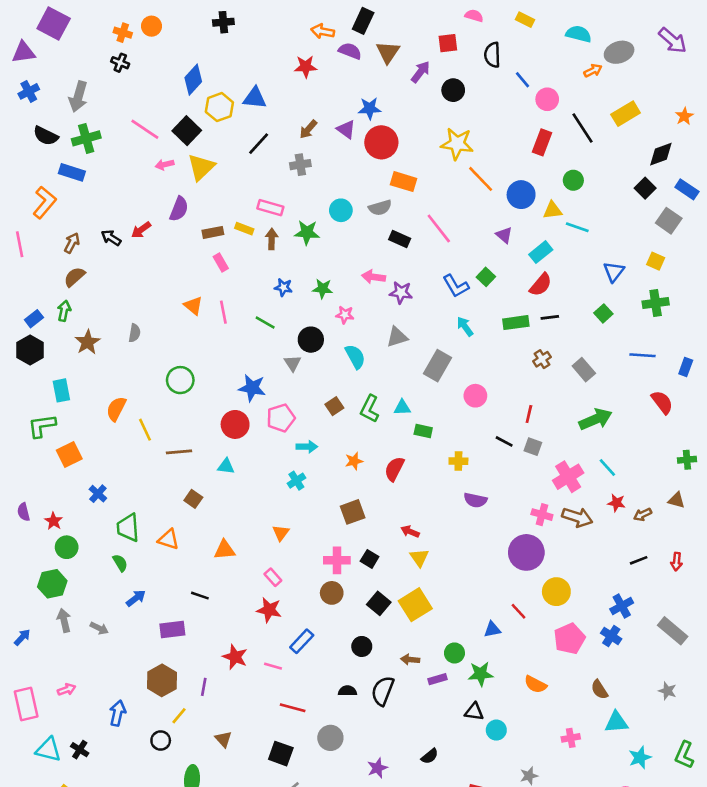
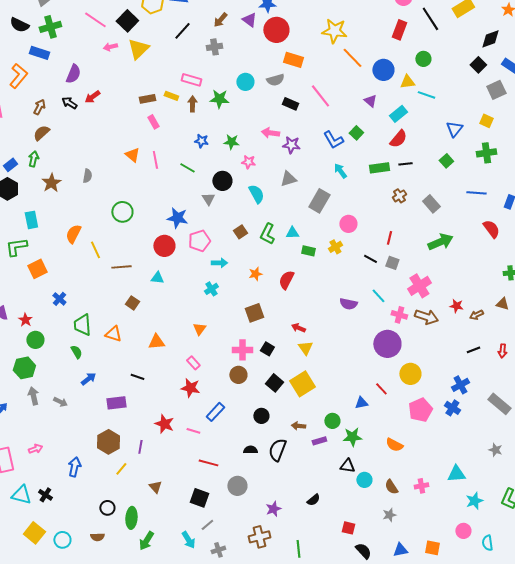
purple semicircle: (179, 209) -> (73, 74), moved
gray square: (669, 221) -> (496, 90), turned 30
yellow cross: (458, 461) -> (335, 247), moved, turned -32
cyan line: (607, 468) -> (378, 296), moved
brown semicircle: (599, 690) -> (391, 487), moved
black circle: (161, 741) -> (107, 508), moved

